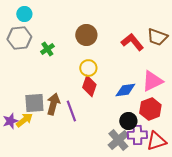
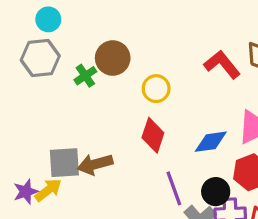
brown circle: (86, 35) -> (113, 58), moved
yellow circle: (88, 68) -> (156, 89), moved
brown arrow: (53, 104) -> (95, 164), turned -120
purple line: (71, 111) -> (174, 188), moved

